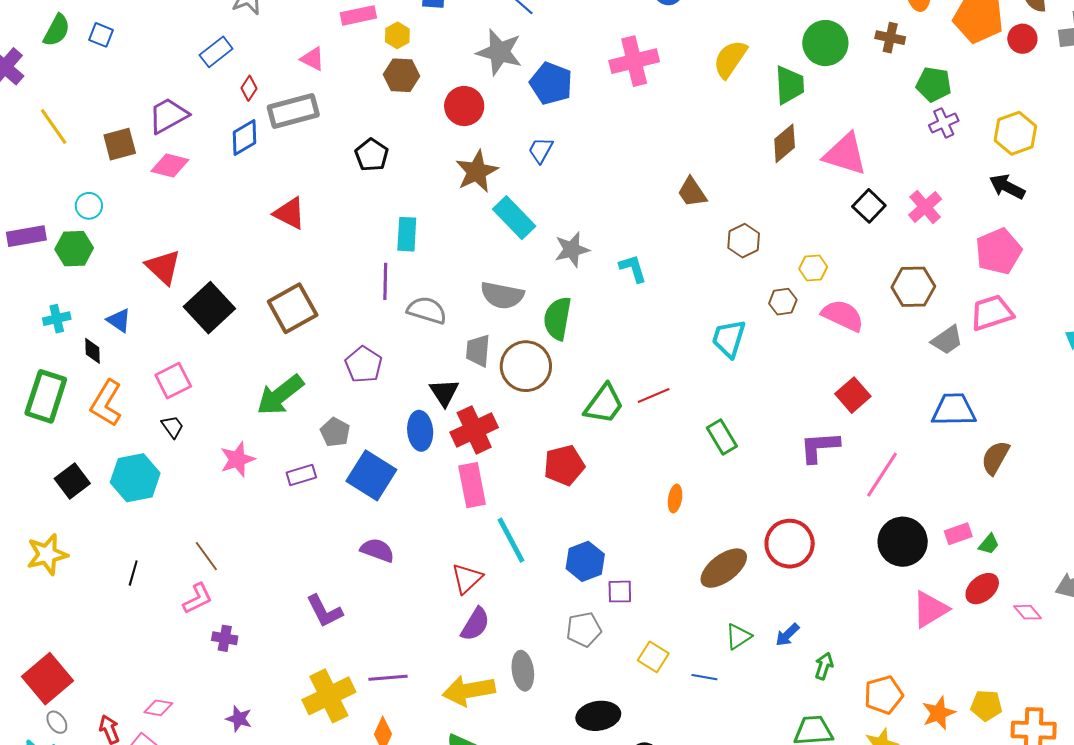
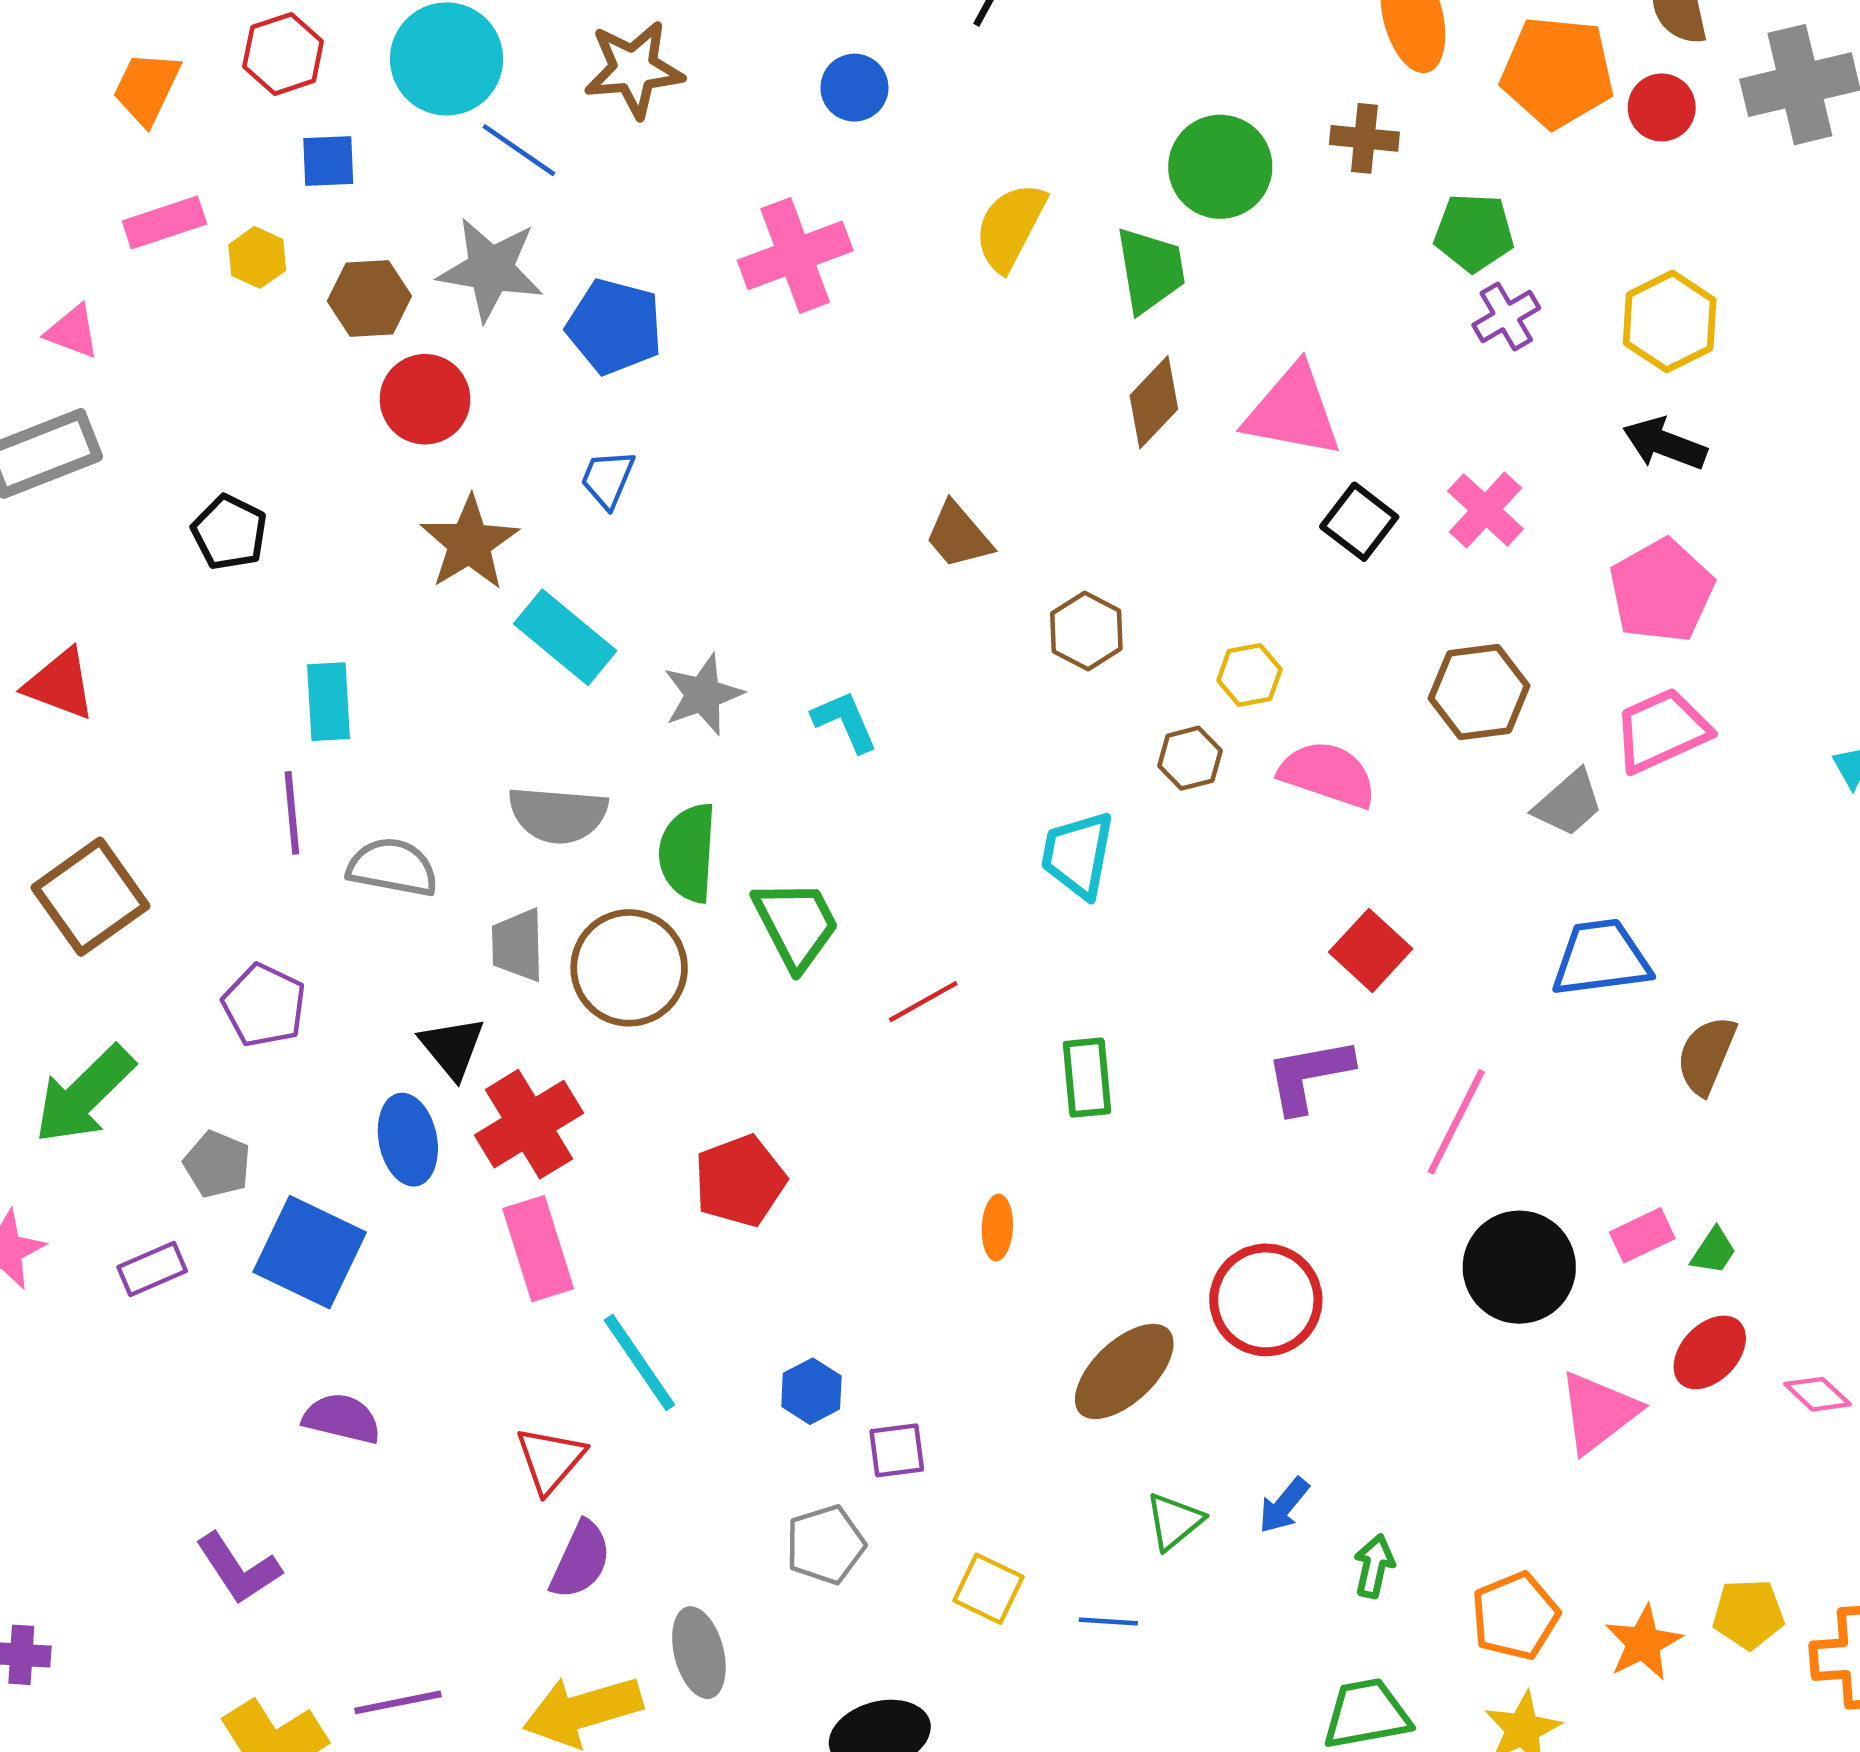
brown hexagon: (401, 75) -> (369, 298), moved
green trapezoid: (604, 404) -> (796, 924), moved, turned -57
green rectangle: (722, 437) -> (1087, 1078), turned 32
blue hexagon: (585, 561) -> (811, 1391), size x0.7

